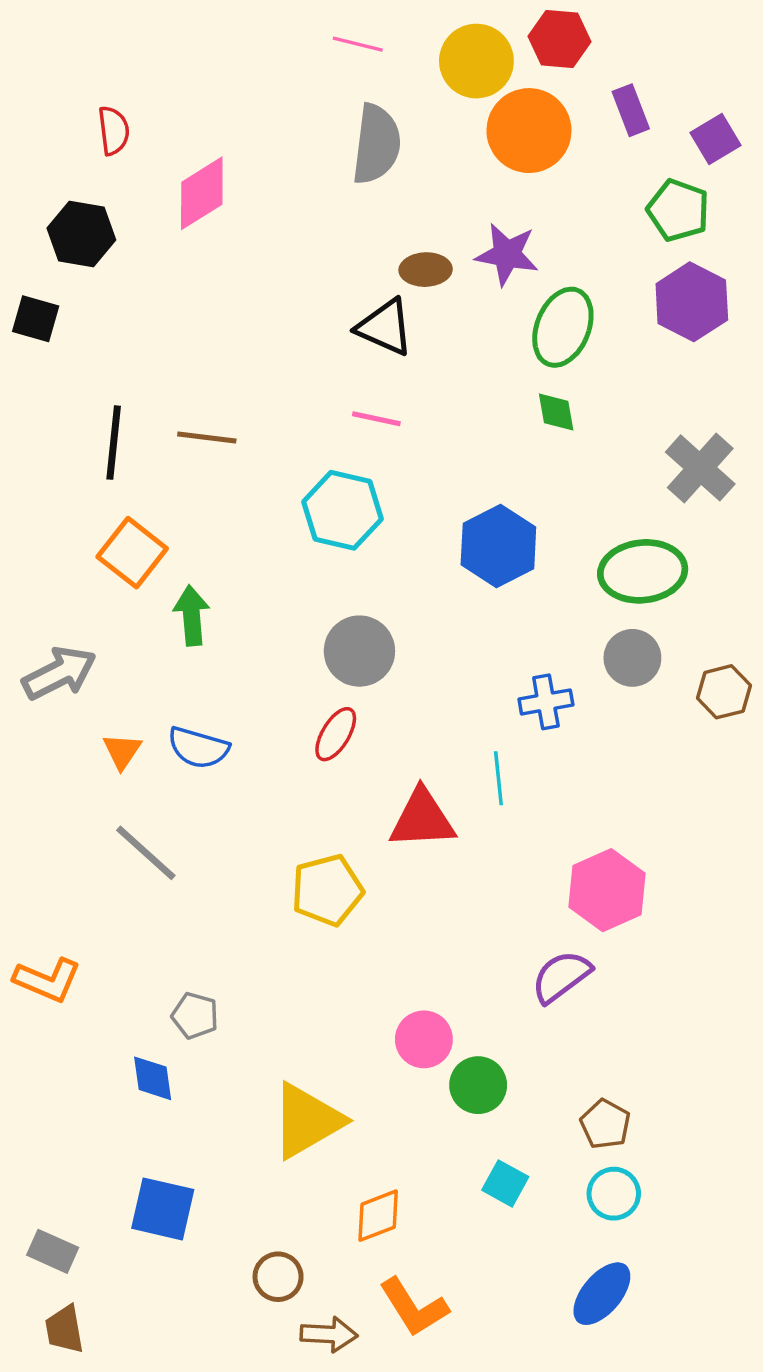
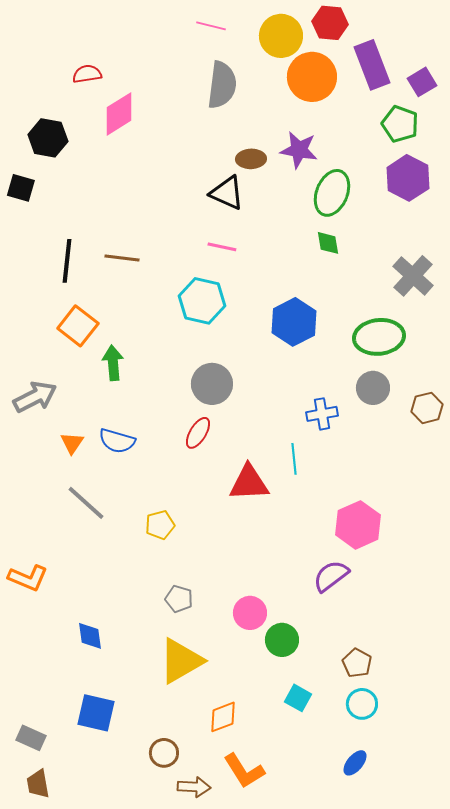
purple rectangle: (631, 110) -> (372, 65), size x1.6
red semicircle: (114, 131) -> (87, 74), moved, turned -92
yellow pentagon: (327, 890) -> (160, 525), moved, size x0.7
gray pentagon: (195, 1016) -> (179, 599), moved
blue ellipse: (602, 1294) -> (355, 763), size x0.7

